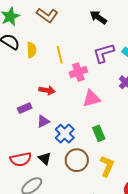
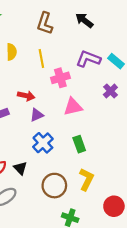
brown L-shape: (47, 15) -> (45, 23), moved, turned 70
purple L-shape: (104, 53) -> (88, 59), turned 35
purple triangle: (43, 121) -> (37, 115), moved
brown circle: (77, 160) -> (54, 186), moved

